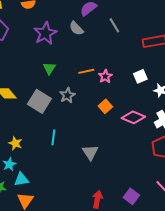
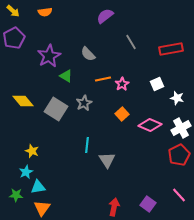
gray line: (114, 25) -> (131, 42), moved
gray semicircle: (76, 28) -> (88, 54), moved
purple star: (45, 33) -> (49, 56), moved
green triangle: (49, 68) -> (66, 76), turned -32
cyan line: (53, 137) -> (87, 145), moved

